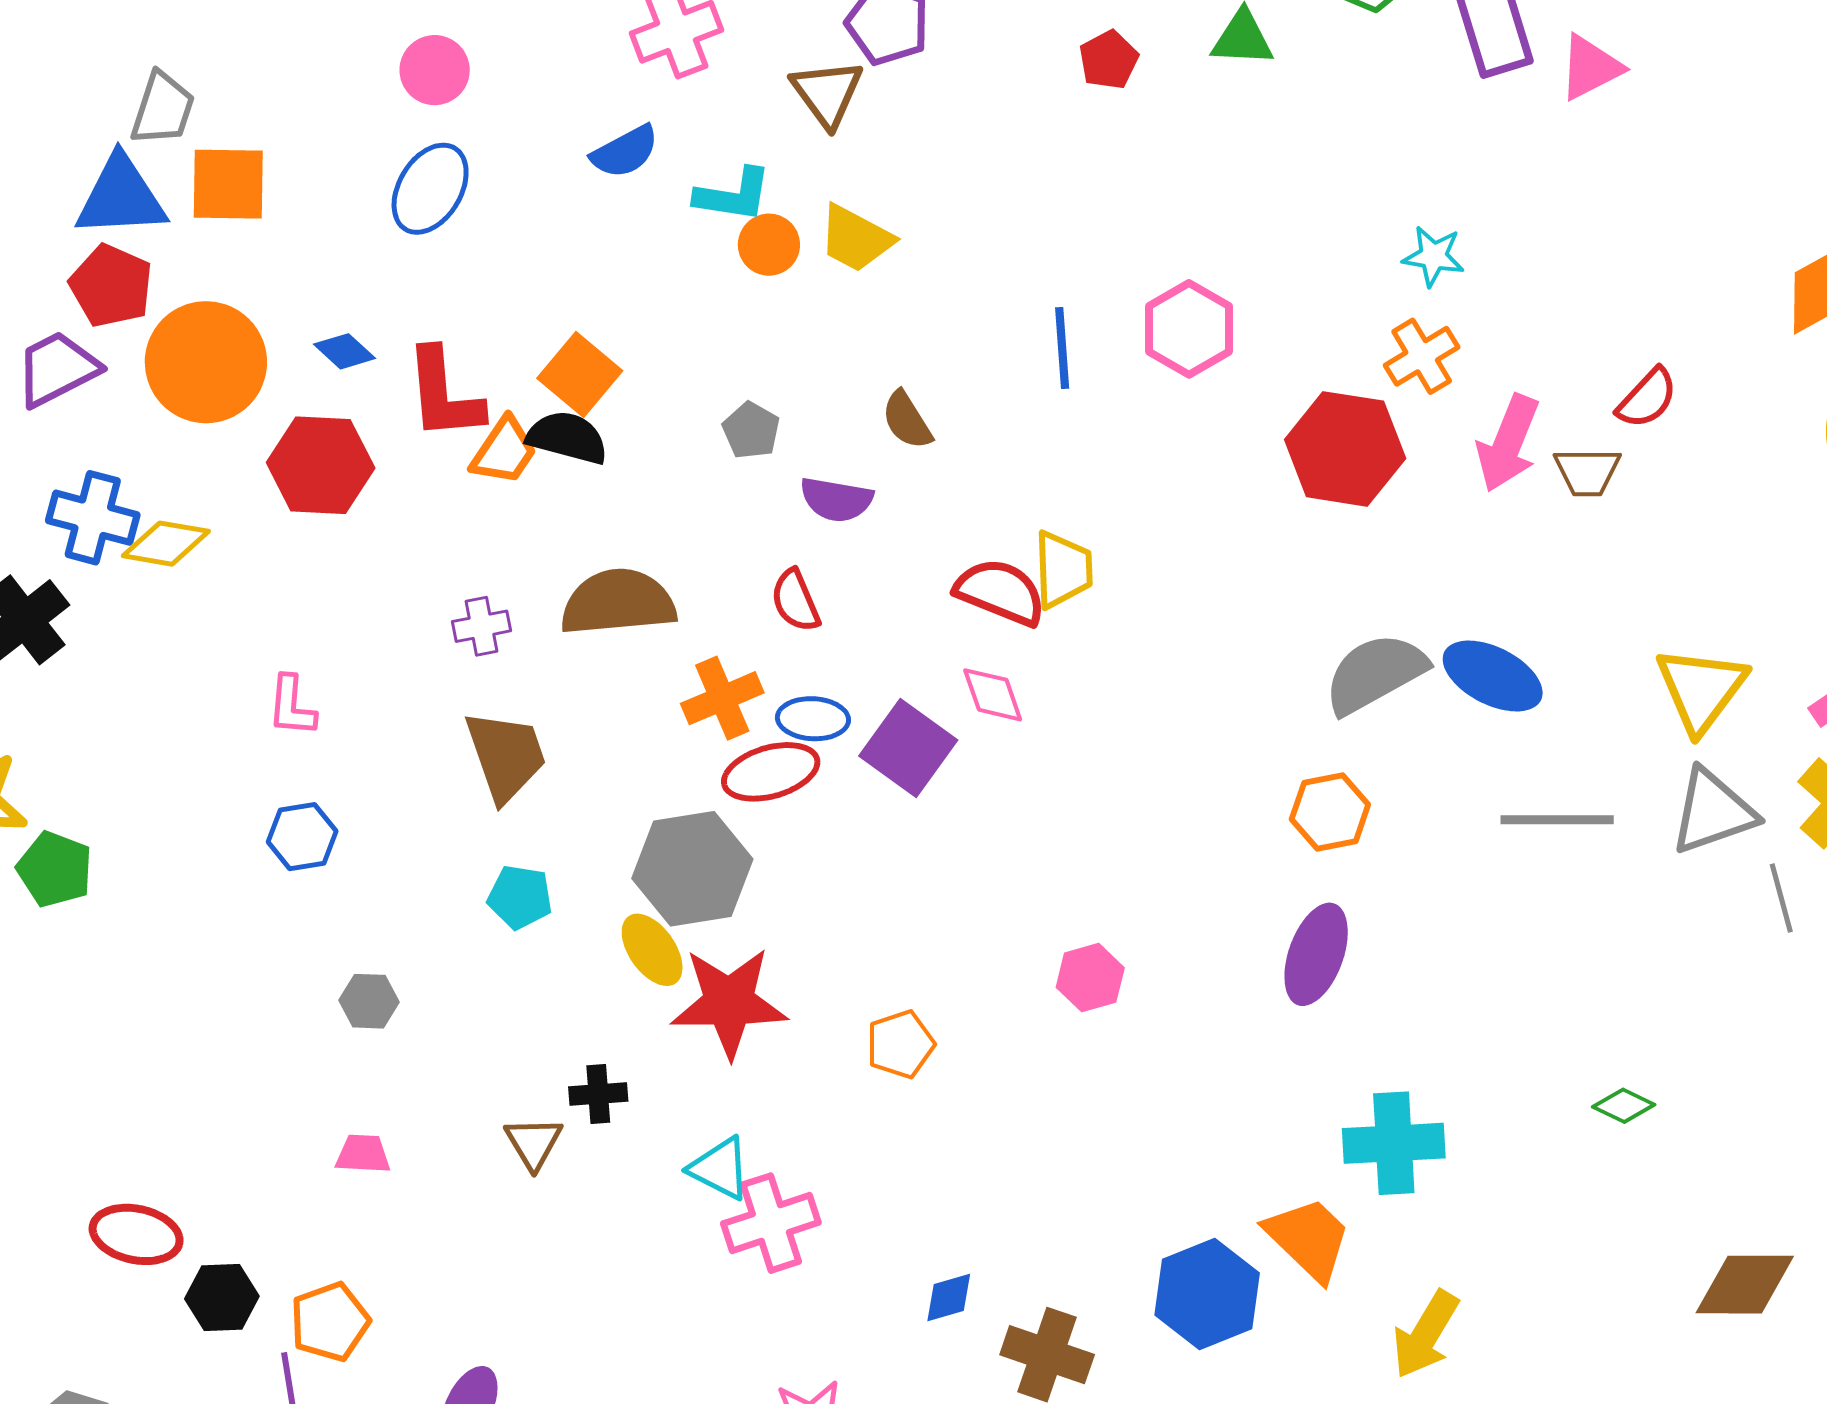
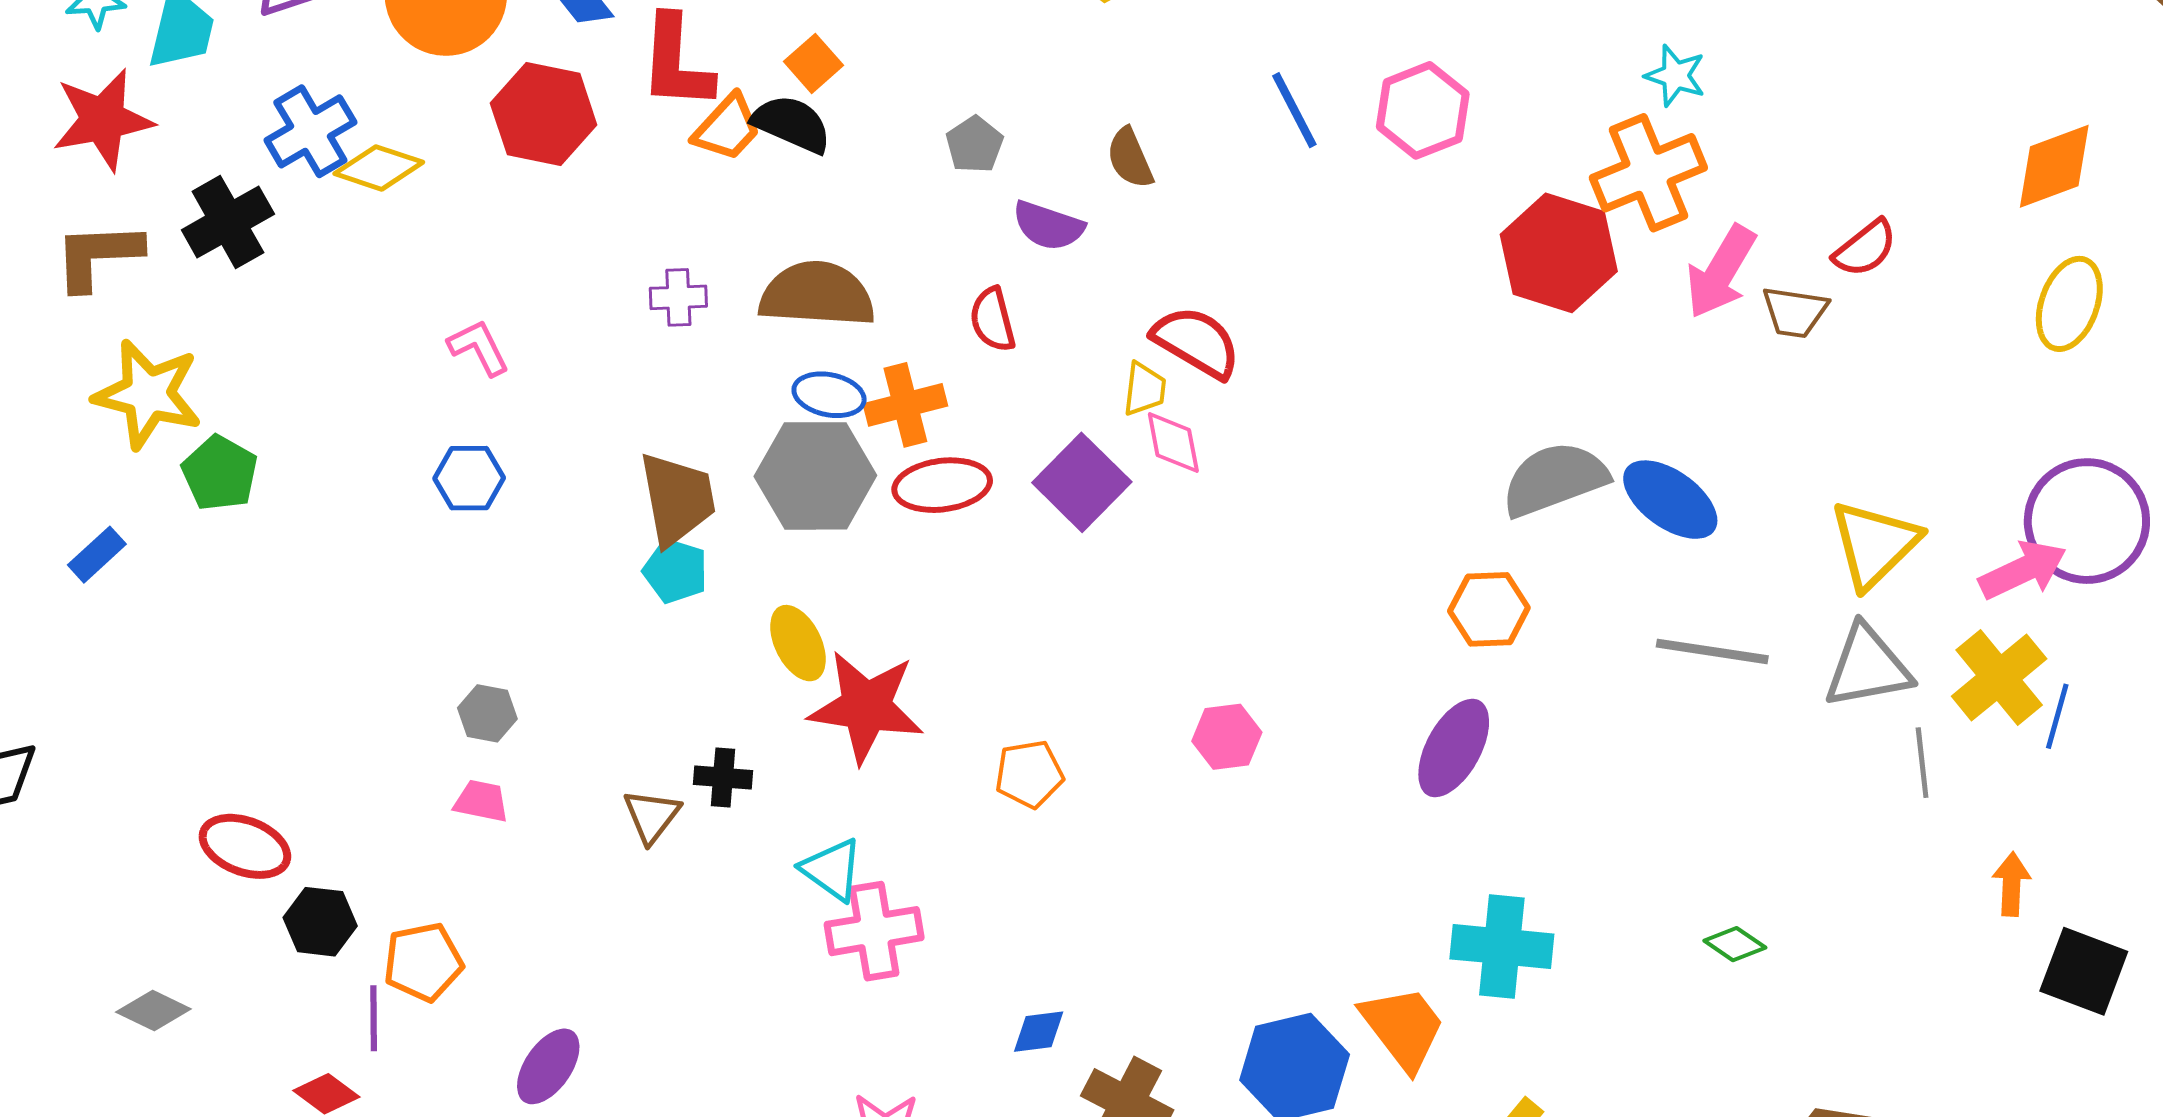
blue line: (1062, 348) -> (1294, 110), turned -32
orange cross: (1422, 356) -> (1648, 173), size x1.5
orange square: (580, 375) -> (814, 63), size x0.7
blue cross: (93, 518) -> (310, 131), turned 36
yellow trapezoid: (1063, 569) -> (1144, 389), moved, size x0.7
pink L-shape: (292, 706) -> (479, 348), turned 140
blue ellipse: (813, 719) -> (829, 395), moved
brown trapezoid: (506, 756) -> (677, 499), moved
gray hexagon: (692, 869) -> (815, 476), moved
gray hexagon: (369, 1001) -> (487, 713), moved

